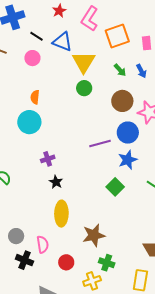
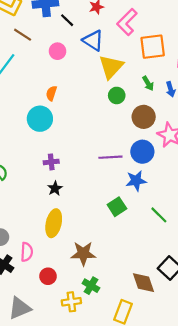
black line: (36, 36) -> (67, 20), moved
green circle: (84, 88) -> (117, 95), moved

